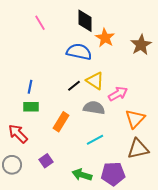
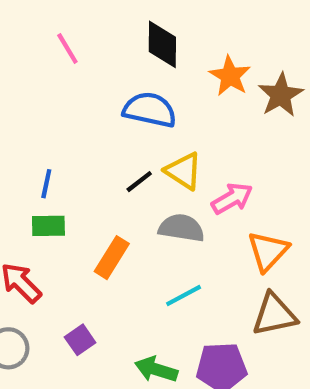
orange star: (105, 38) -> (230, 76), moved

